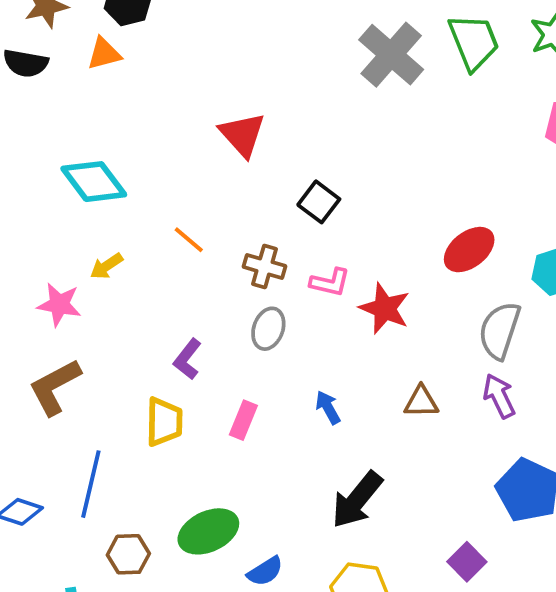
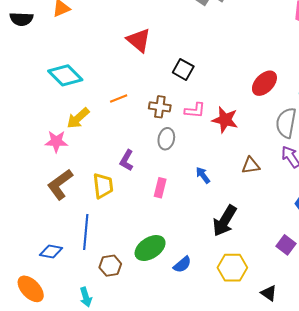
orange line: (189, 240) -> (119, 98), turned -54
yellow arrow: (106, 266) -> (78, 118), size x1.4
yellow trapezoid: (164, 422) -> (103, 186), moved

